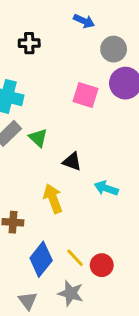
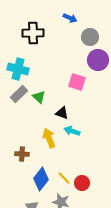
black cross: (29, 43) -> (33, 33), size x1.5
pink square: (85, 95) -> (77, 82), moved
cyan arrow: (106, 188) -> (72, 131), moved

